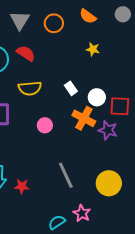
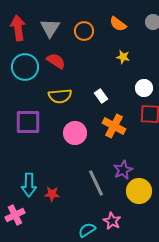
white circle: (97, 97) -> (144, 88), moved
pink circle: (45, 125) -> (75, 133), size x1.5
purple star: (108, 130) -> (123, 170), moved, turned 30

